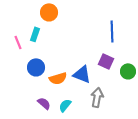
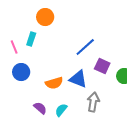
blue line: (112, 31) -> (85, 47), moved, turned 50
blue circle: (36, 67) -> (21, 72), moved

